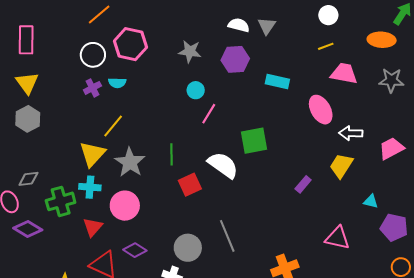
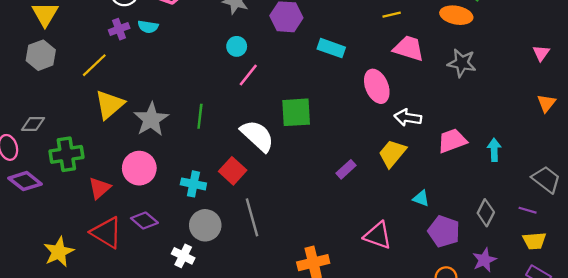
yellow line: (113, 126) -> (94, 65), moved
red square: (190, 185) -> (233, 171), moved, turned -30
cyan cross: (90, 187) -> (193, 184), moved

